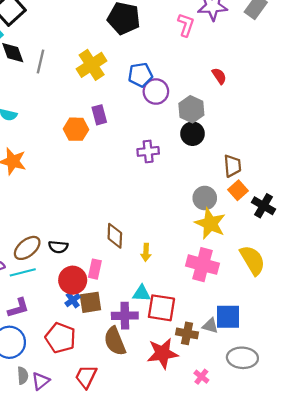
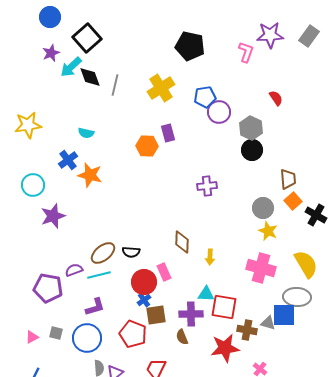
purple cross: (148, 151) -> (207, 186), moved
yellow star: (210, 224) -> (268, 231), size x0.7
pink rectangle: (95, 269) -> (164, 272), turned -36
brown square: (90, 302) -> (156, 315), moved
brown semicircle: (115, 341) -> (182, 337), size x0.6
gray ellipse: (242, 358) -> (297, 297), moved

